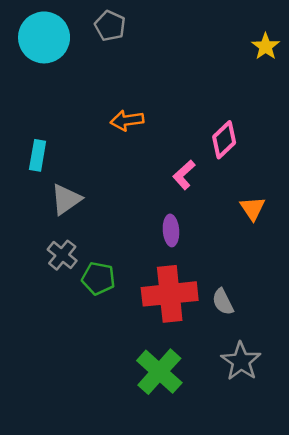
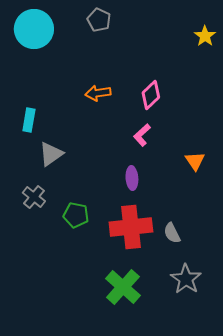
gray pentagon: (110, 26) -> (99, 20), moved
pink diamond: (224, 140) -> (151, 95), moved
gray cross: (62, 255) -> (34, 197), moved

